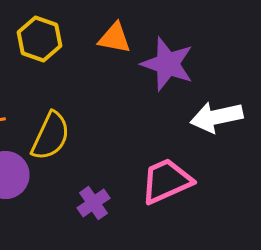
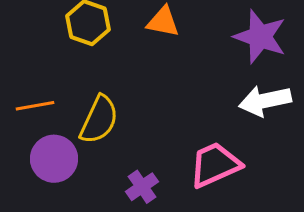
purple star: (167, 64) -> (260, 37), moved

